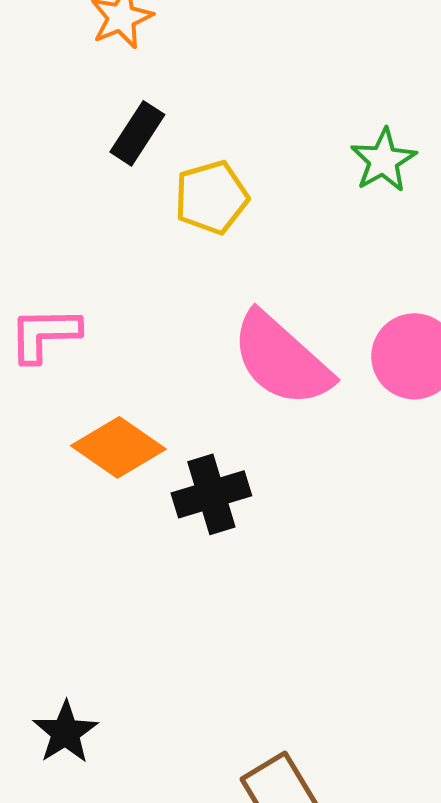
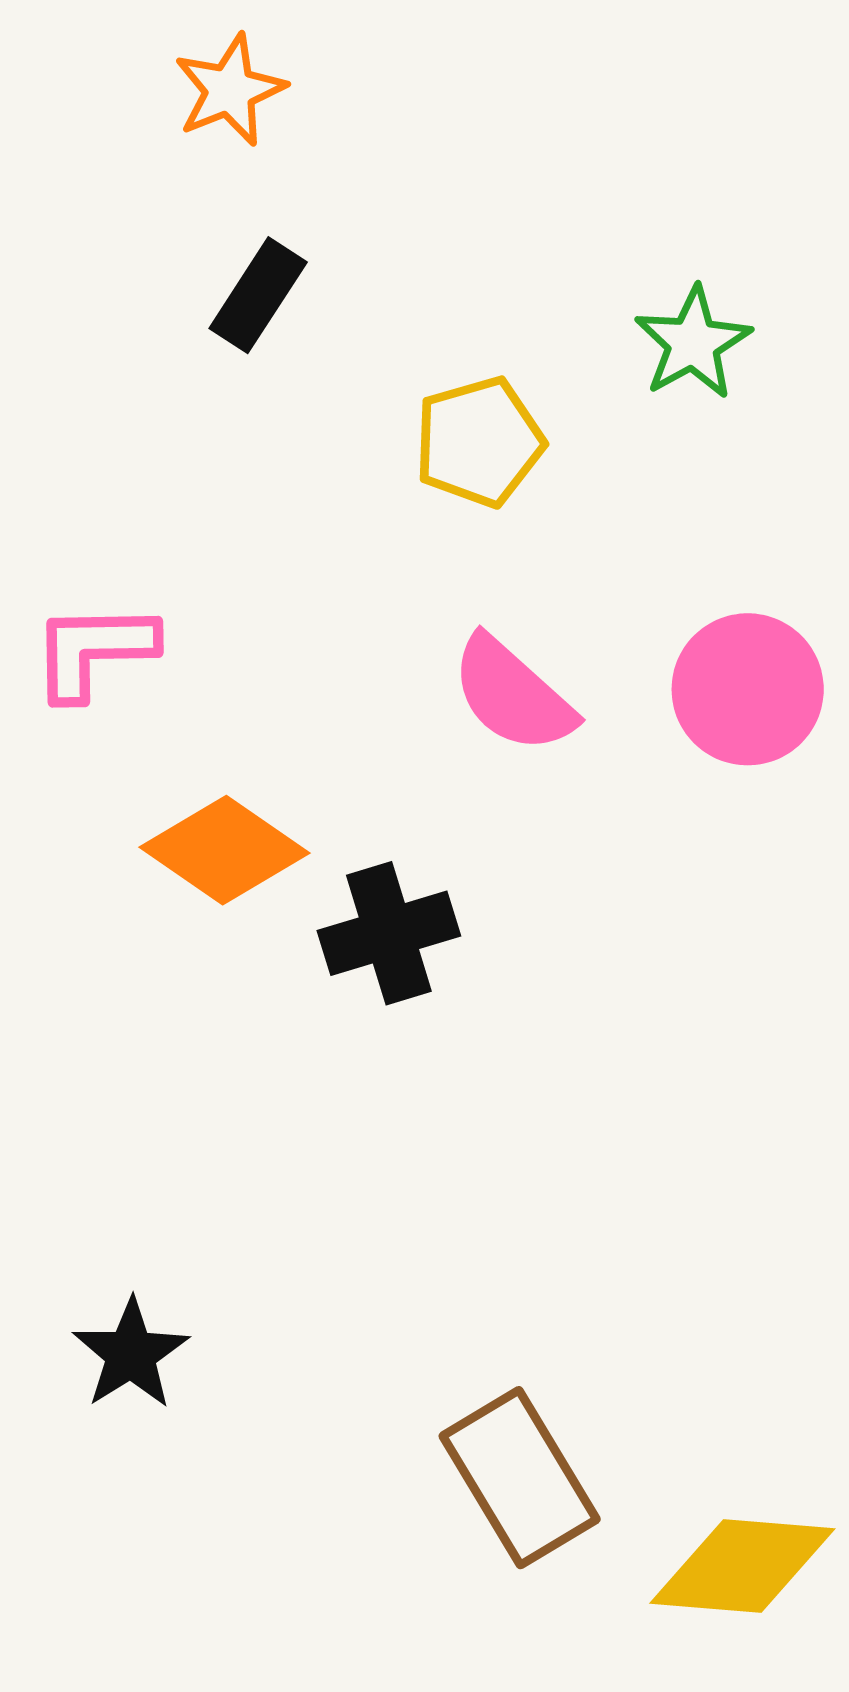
yellow pentagon: (211, 197) -> (479, 442), moved
pink semicircle: (281, 359) -> (513, 695), size x0.7

